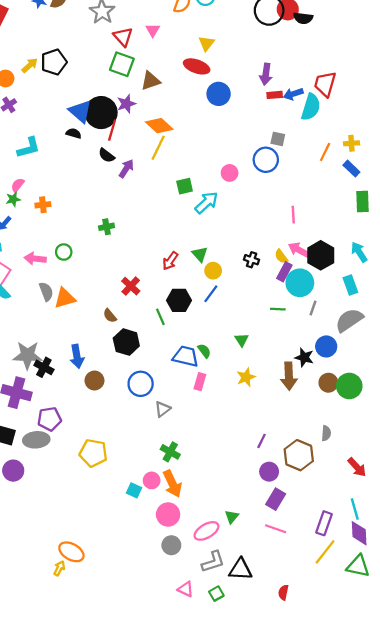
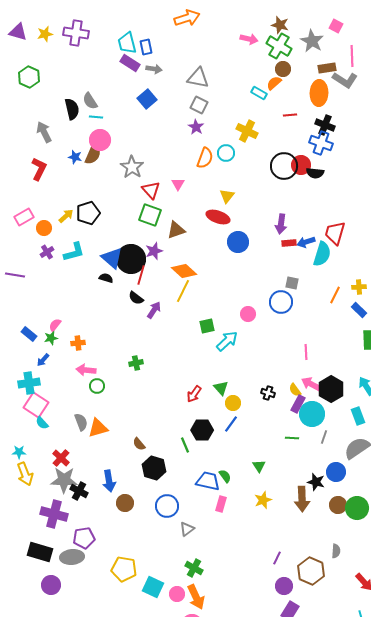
cyan L-shape: (29, 148) -> (74, 252), moved
pink arrow: (35, 259) -> (86, 370), moved
red cross: (131, 286) -> (61, 458), moved
cyan square: (134, 490) -> (153, 587), moved, size x1.5

